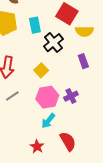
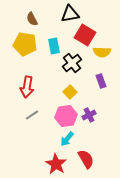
yellow square: (41, 70) -> (70, 92), moved
red star: (37, 146) -> (56, 164), size x1.5

